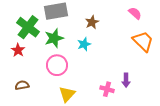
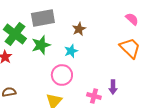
pink semicircle: (135, 13) -> (132, 19), moved
pink circle: (57, 65) -> (62, 75), moved

